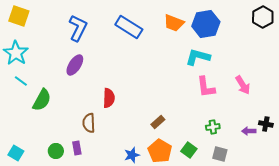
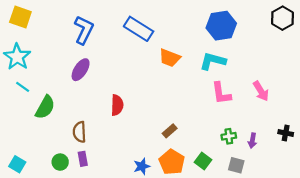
orange trapezoid: (174, 23) -> (170, 58), moved
brown semicircle: (89, 123) -> (79, 132), moved
purple arrow: (249, 131) -> (252, 141), moved, turned -80

